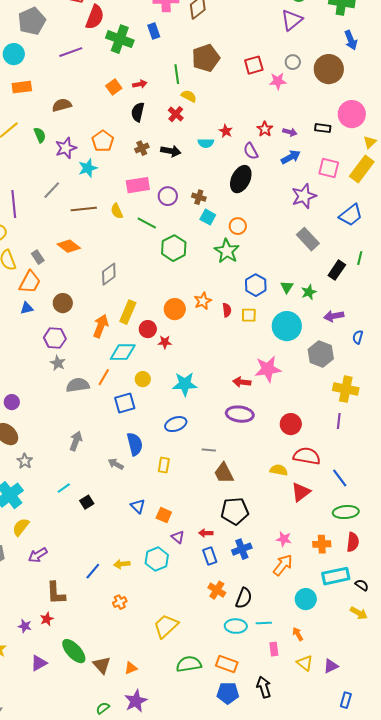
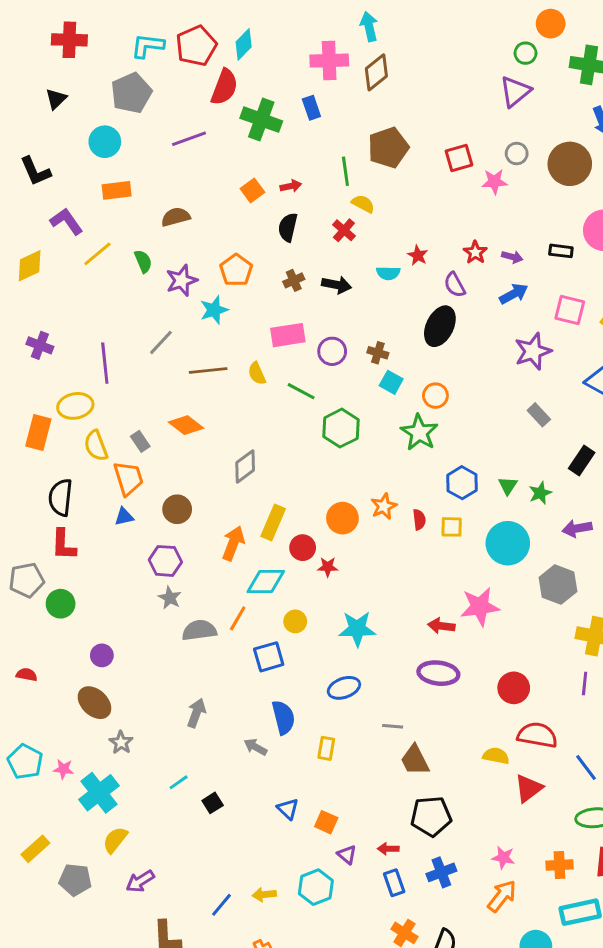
gray rectangle: (308, 239) -> (539, 415), size x0.7
orange trapezoid: (30, 282) -> (128, 478), turned -45

